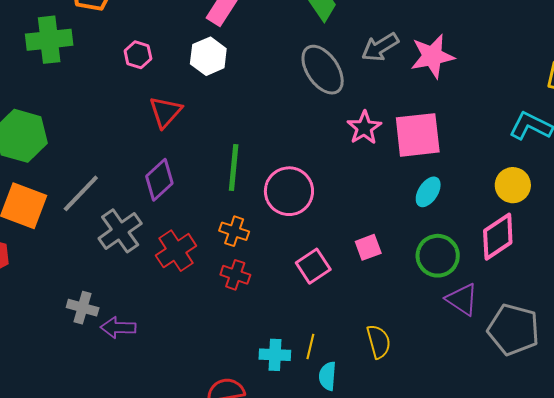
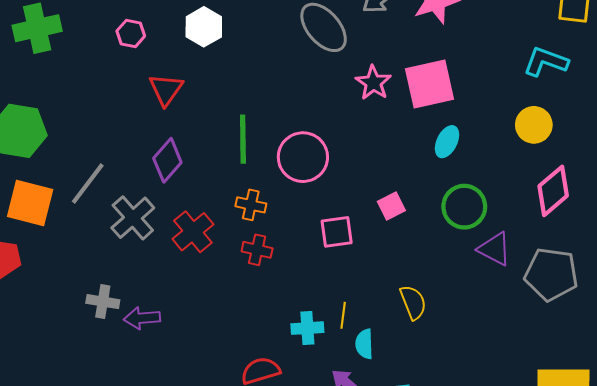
pink diamond: (498, 237) -> (553, 191), moved
pink square: (313, 266) -> (337, 232), turned 32

